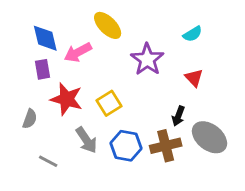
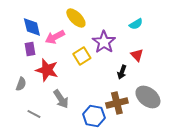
yellow square: (109, 103) -> (82, 56), moved
black arrow: (178, 116) -> (122, 72), moved
blue hexagon: (126, 146) -> (94, 116), moved

